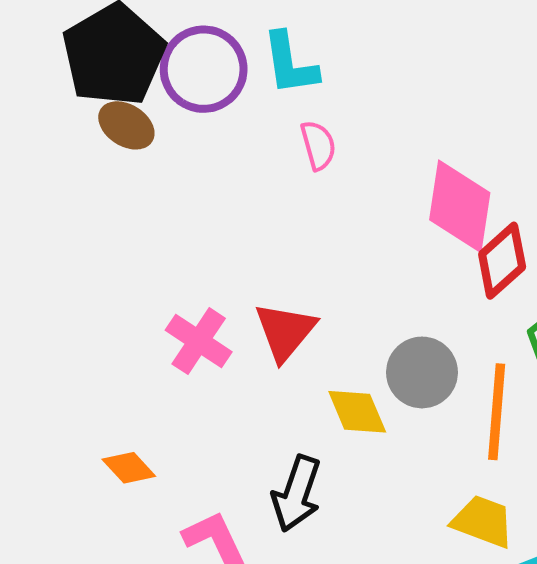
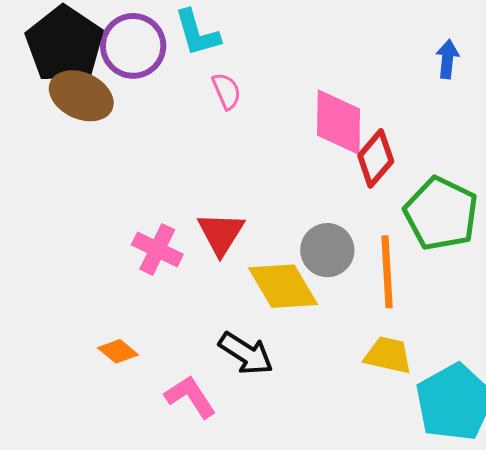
brown ellipse: (126, 125) -> (81, 96), size x1.5
yellow diamond: (357, 412) -> (283, 286), size x1.5
black arrow: (297, 494) -> (246, 353), turned -68

